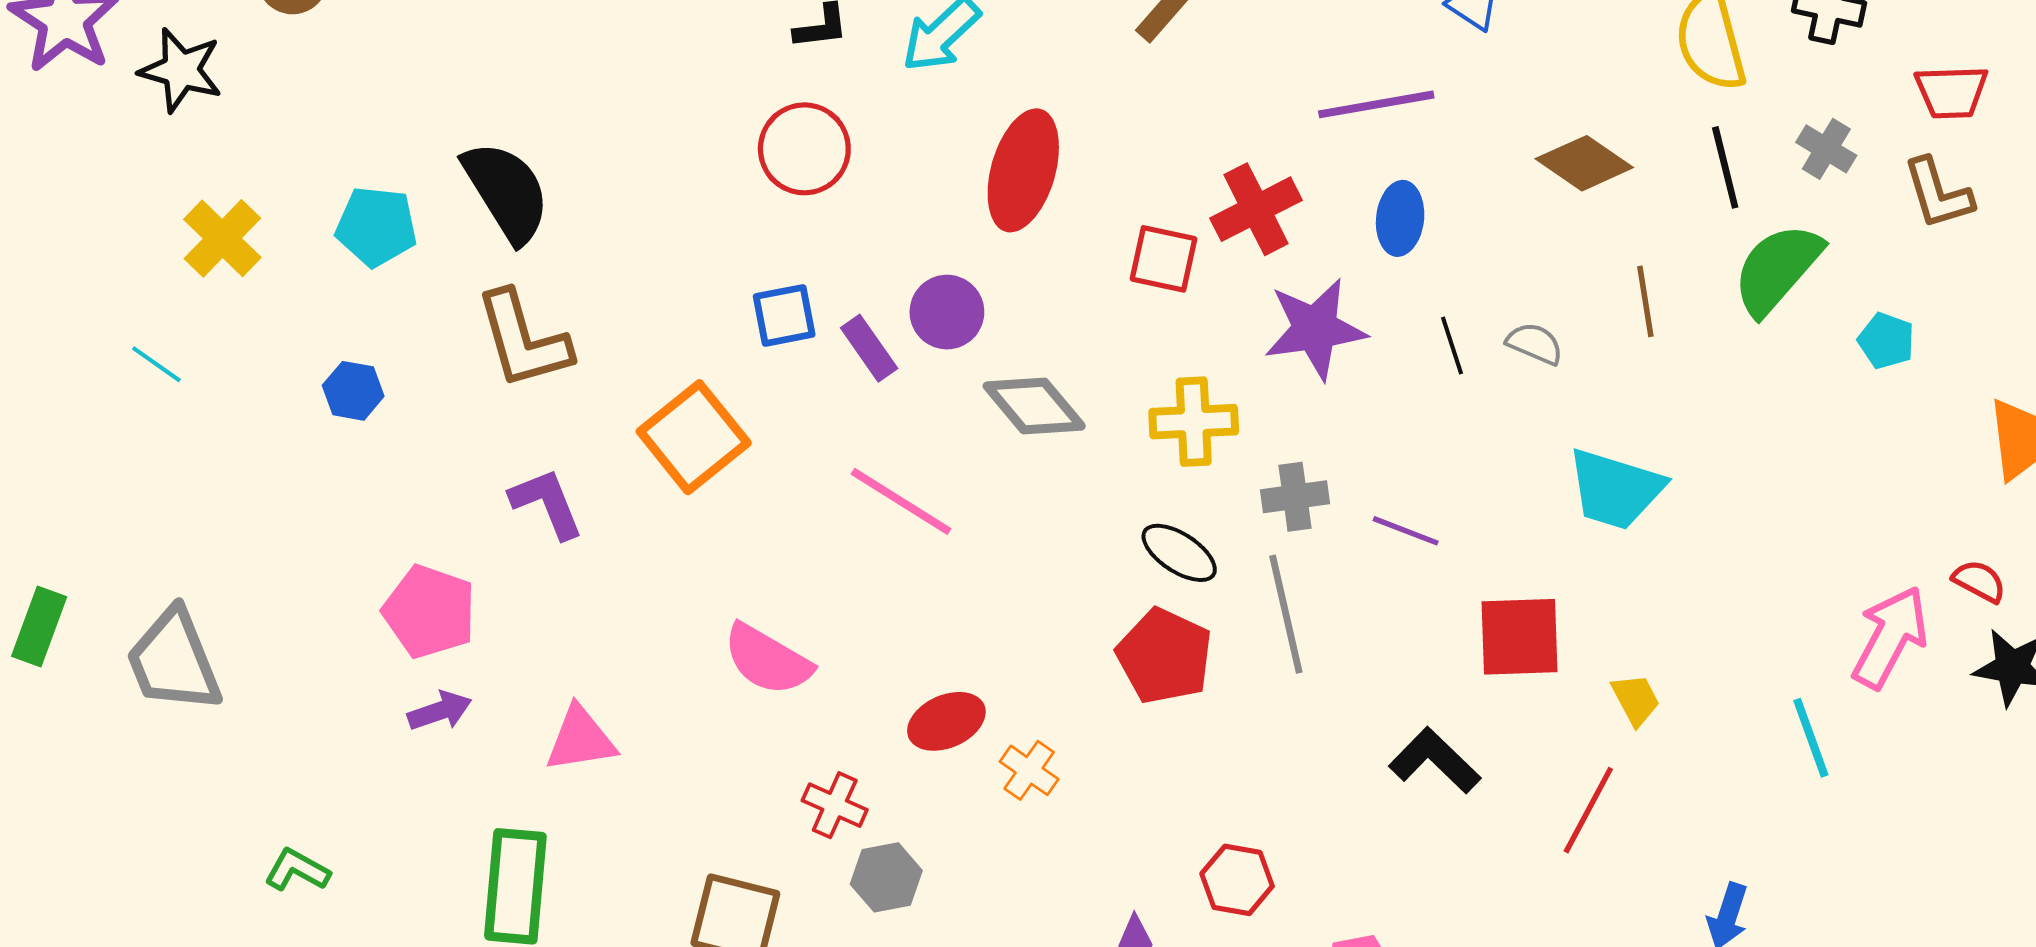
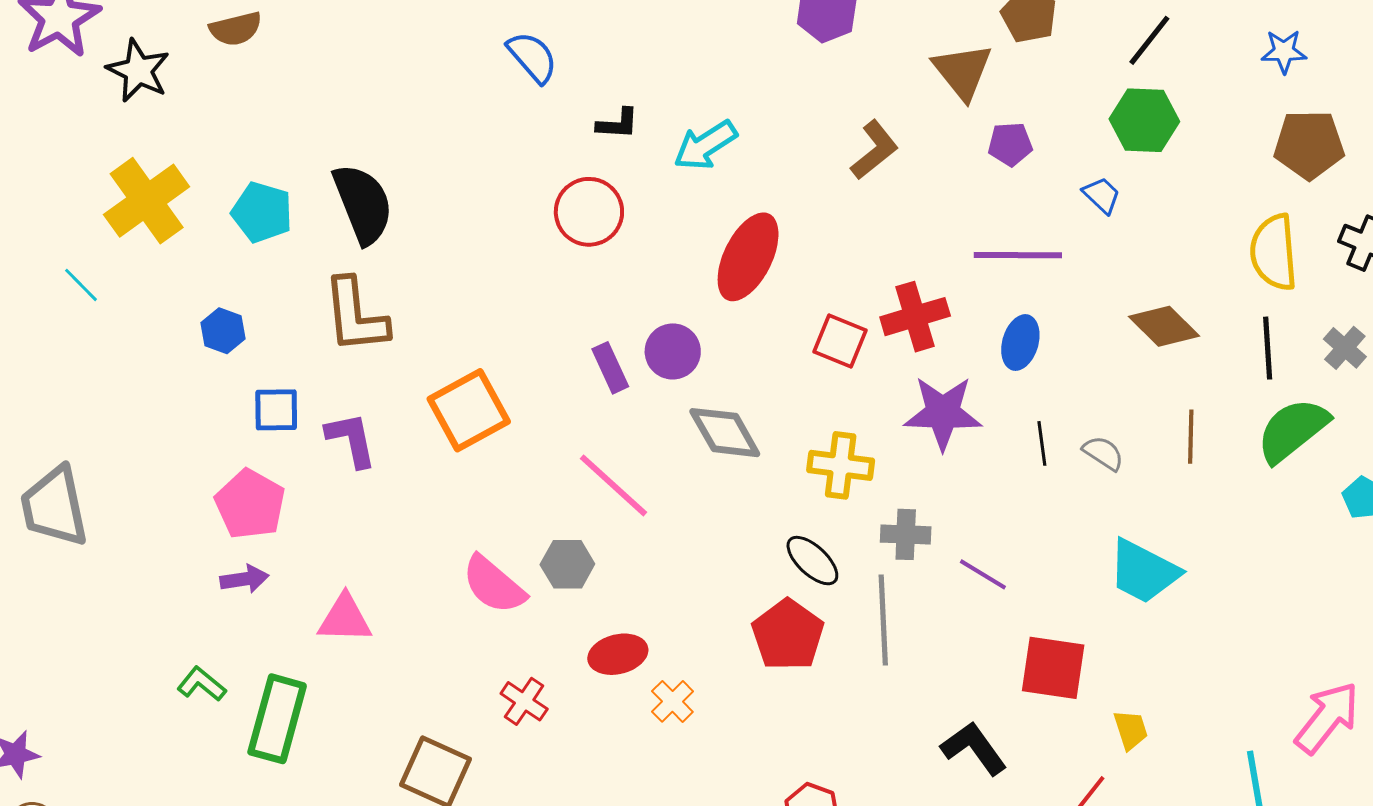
yellow cross: (222, 238) -> (147, 201), size x1.4
blue square: (784, 315) -> (276, 410), moved
green L-shape: (297, 870) -> (201, 684), moved
gray hexagon: (886, 877) -> (567, 564), moved

